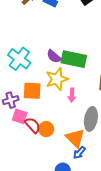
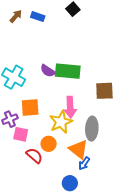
yellow star: (57, 79) -> (61, 122), moved
pink arrow: (72, 95) -> (70, 107), size x1.5
red semicircle: (33, 125) -> (34, 156), moved

